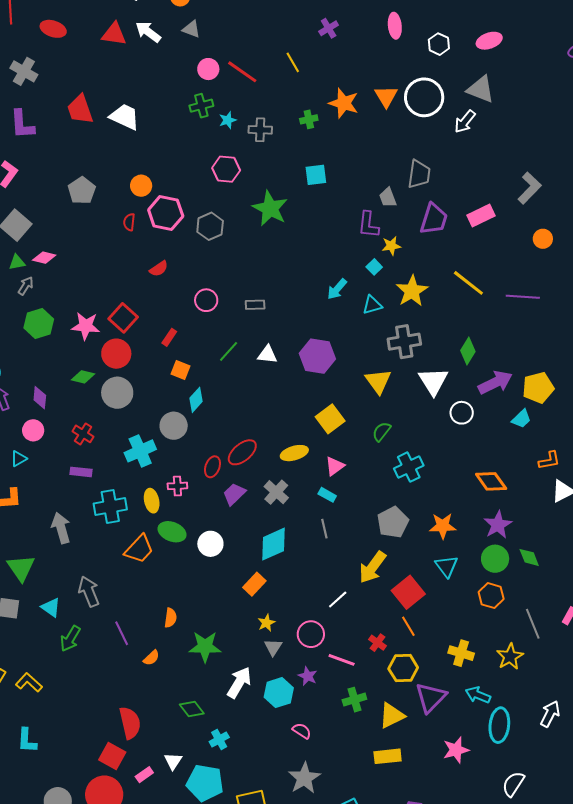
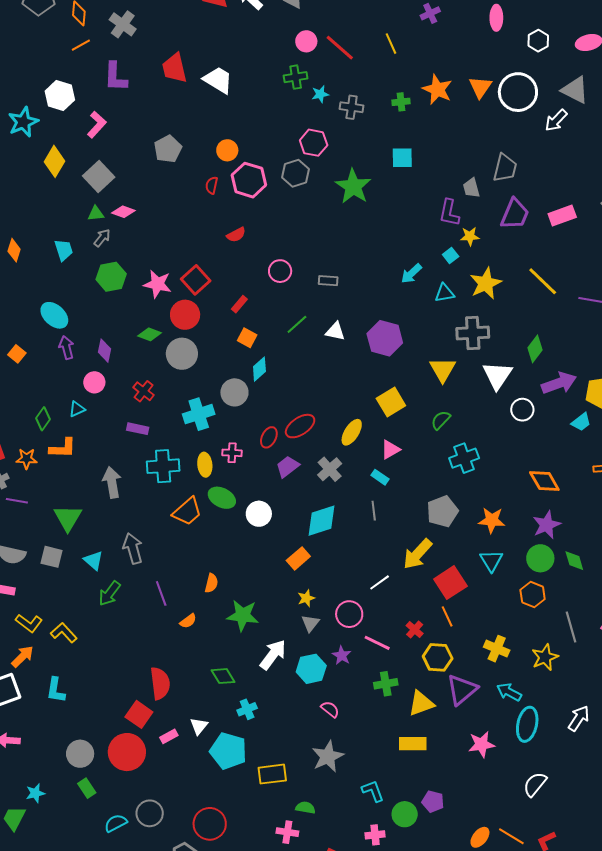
gray hexagon: (210, 226) -> (296, 173), moved
yellow ellipse: (294, 453) -> (352, 432), turned -48

